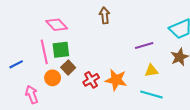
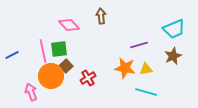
pink diamond: (57, 25) -> (69, 25), moved
blue line: (16, 64) -> (12, 55), moved
orange circle: (53, 78) -> (51, 76), size x1.6
orange star: (116, 80) -> (125, 68), moved

